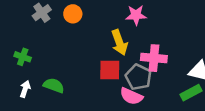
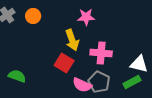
red square: (110, 70) -> (64, 63), turned 30
gray pentagon: (138, 77) -> (99, 82), moved

